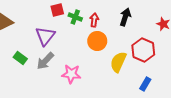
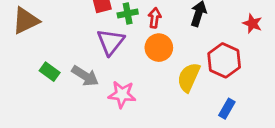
green cross: (75, 17) -> (128, 14), turned -32
purple triangle: (45, 36) -> (111, 42), moved
gray arrow: (45, 61) -> (85, 76), turned -102

